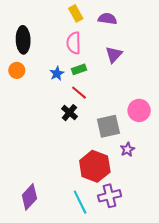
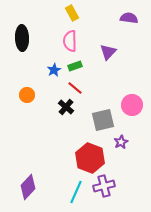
purple semicircle: (107, 19) -> (129, 18), moved
orange circle: (17, 70) -> (27, 95), moved
cyan line: (80, 202) -> (76, 192), turned 50

